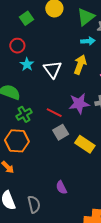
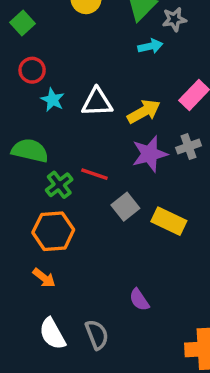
green square: (27, 18) -> (23, 23), moved
yellow arrow: (80, 65) -> (144, 112), moved, turned 48
white triangle: (53, 69) -> (97, 102), turned -48
red line: (54, 113) -> (94, 174), moved

